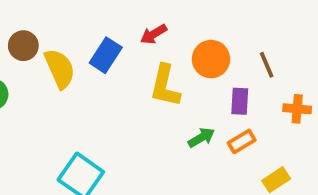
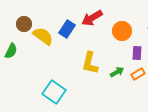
red arrow: (154, 34) -> (92, 18), size x1.5
yellow semicircle: (60, 69) -> (43, 36), turned -30
yellow L-shape: (165, 86) -> (90, 63), moved

